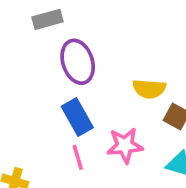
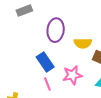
purple ellipse: (78, 62) -> (56, 30), moved, turned 30

